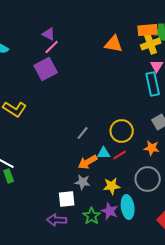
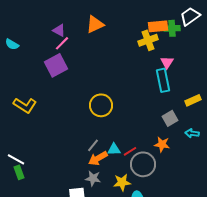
orange triangle: (114, 44) -> (95, 24), moved, turned -36
yellow cross: (151, 44) -> (148, 40), moved
yellow circle: (122, 131) -> (101, 105), moved
gray line: (83, 133) -> (93, 145), moved
gray circle: (148, 179) -> (143, 164), moved

